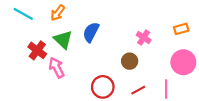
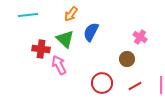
orange arrow: (58, 13) -> (71, 14), moved
cyan line: (23, 14) -> (28, 15), turned -36
red cross: (37, 50) -> (41, 49), turned -30

